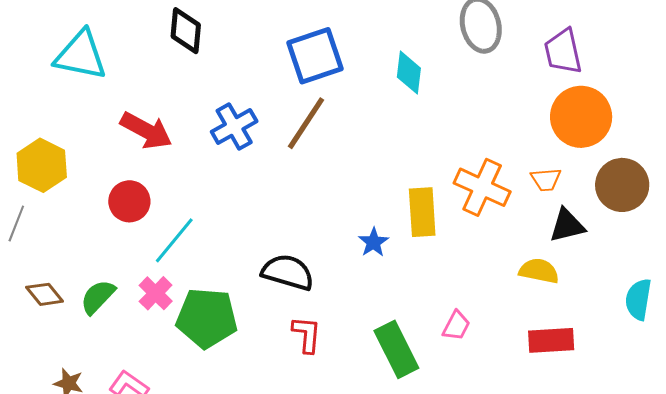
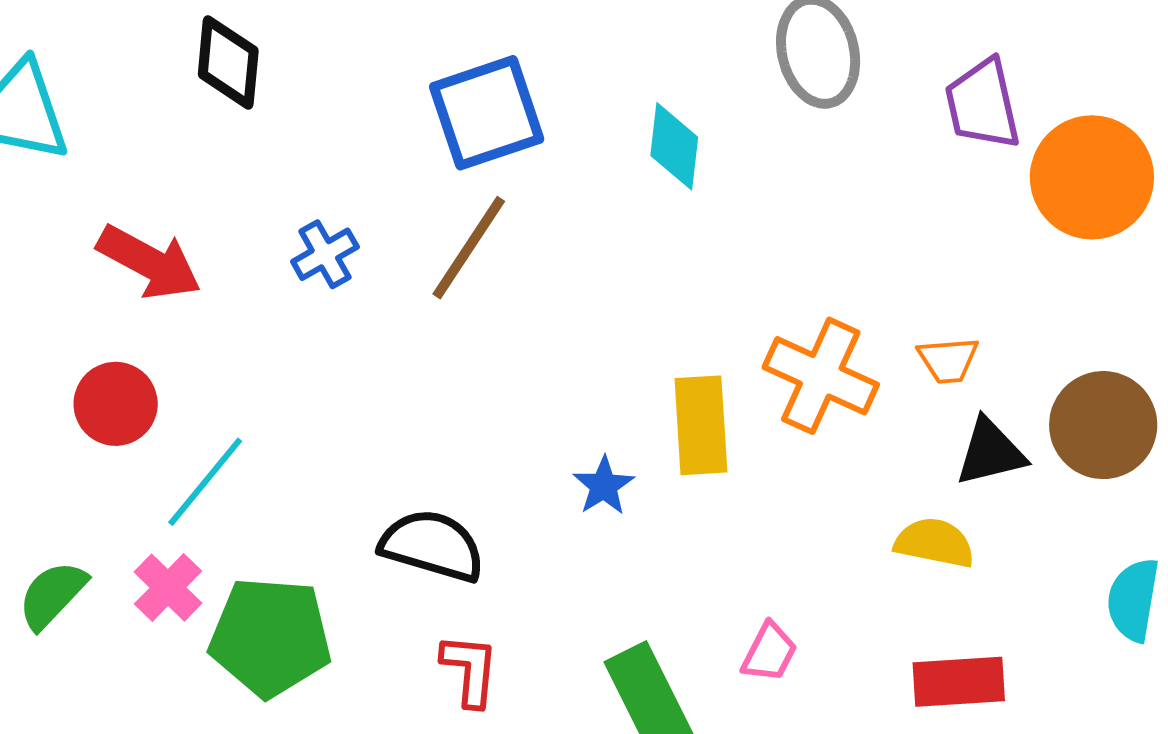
orange circle: (581, 117) -> (1092, 177), moved
blue cross: (234, 127) -> (325, 254), size x0.7
brown circle: (622, 185) -> (1103, 425), moved

